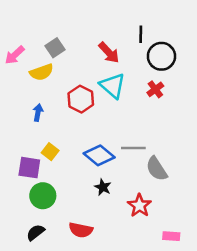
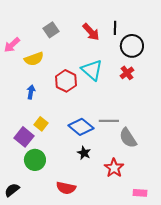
gray square: (55, 48) -> (51, 30), moved
red arrow: (109, 53) -> (91, 32), moved
purple square: (29, 168) -> (24, 137), turned 30
black semicircle: (35, 232) -> (12, 190), moved

